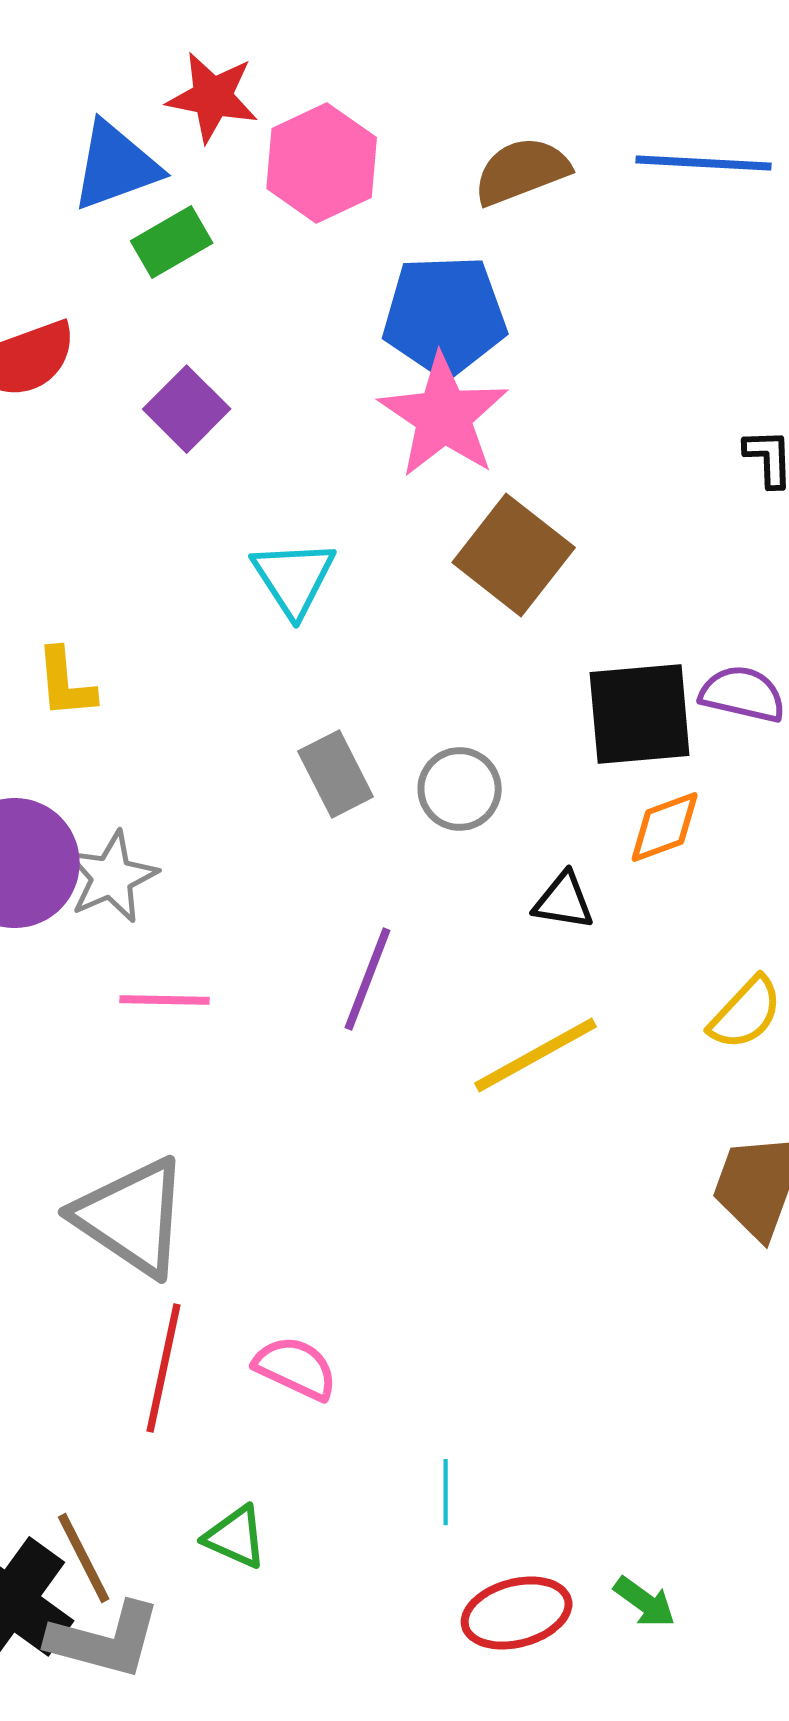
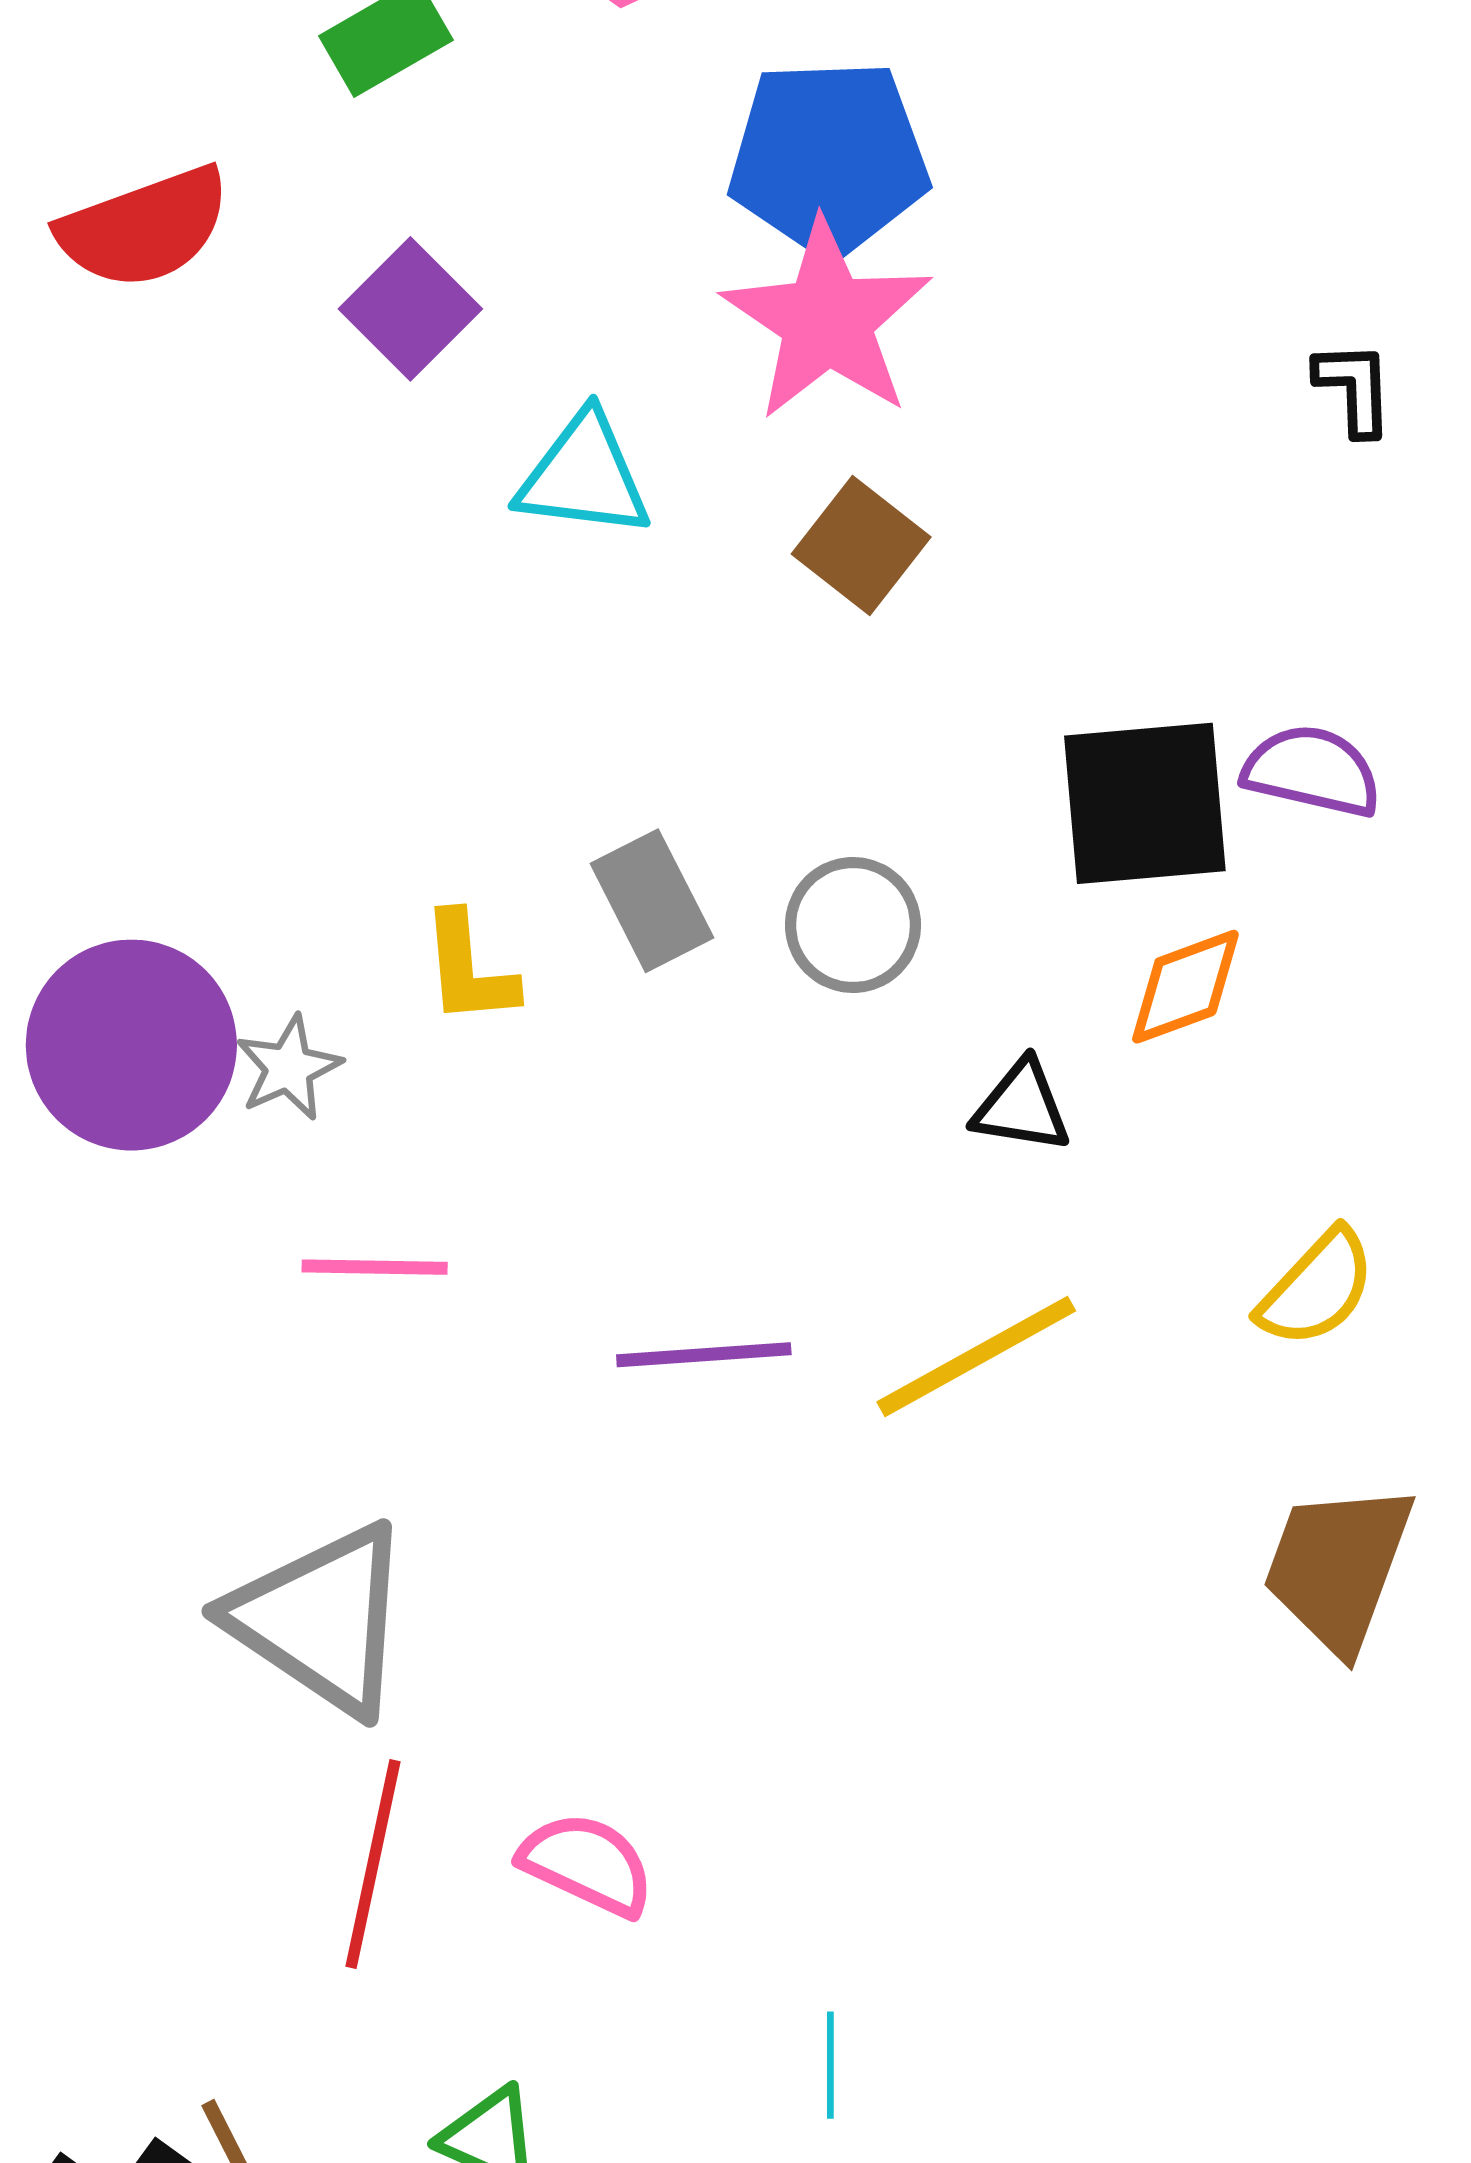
brown square: (514, 555) -> (861, 546), moved, size x0.7
cyan triangle: (294, 578) -> (584, 476), moved, turned -50
yellow L-shape: (66, 683) -> (469, 969), moved
gray star: (112, 877) -> (289, 1068), size x0.7
purple line: (368, 979) -> (704, 1355), moved, turned 65

